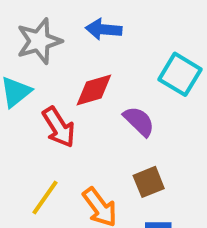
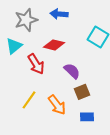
red diamond: (94, 90) -> (54, 45), turned 30
purple semicircle: (139, 121) -> (72, 71), moved

